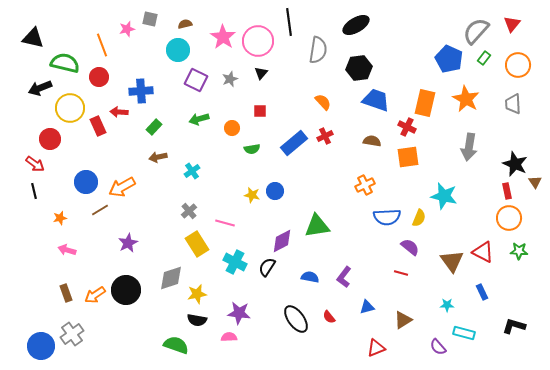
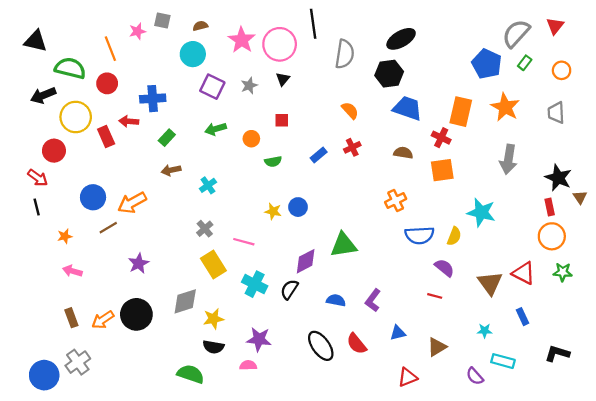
black ellipse: (356, 25) -> (401, 39), moved
orange circle: (518, 65) -> (562, 70), size x0.7
blue rectangle: (294, 143) -> (319, 155), size x0.6
red semicircle: (329, 317) -> (357, 344), size x1.5

